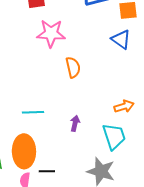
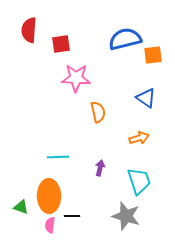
blue triangle: (121, 39) -> (146, 98), moved
orange arrow: (124, 106) -> (139, 138), moved

